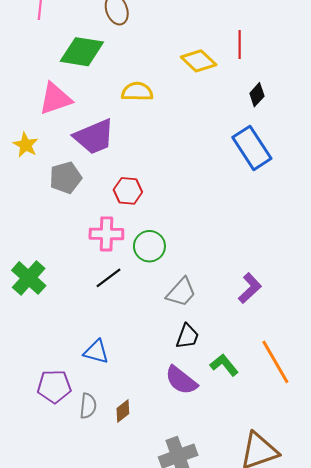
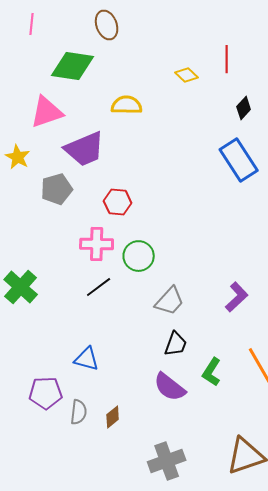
yellow diamond: (199, 61) -> (187, 75), size x0.7
green L-shape: (224, 365) -> (212, 372), turned -108

